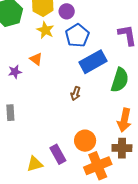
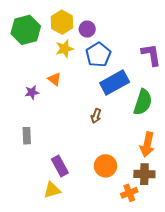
yellow star: (45, 30) -> (65, 49), turned 30
purple rectangle: (58, 154) -> (60, 166), moved
orange cross: (98, 166) -> (129, 193), moved, size x0.6

